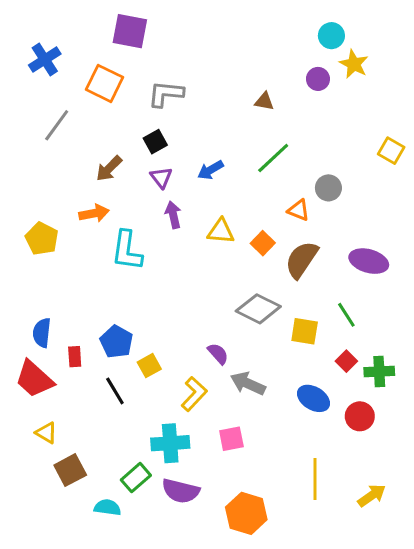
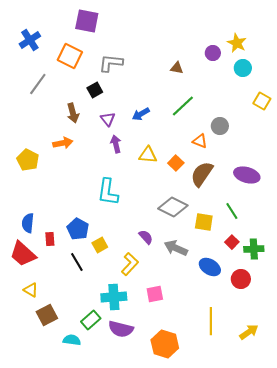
cyan circle: (331, 36) -> (243, 68), moved
black square: (155, 142) -> (95, 90), moved
brown arrow: (109, 169) -> (73, 113), turned -60
cyan L-shape: (127, 251) -> (108, 192), moved
gray arrow: (248, 383) -> (176, 248), moved

